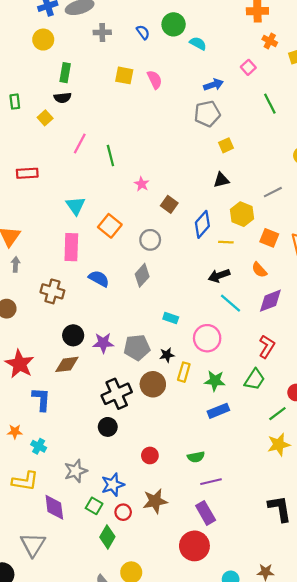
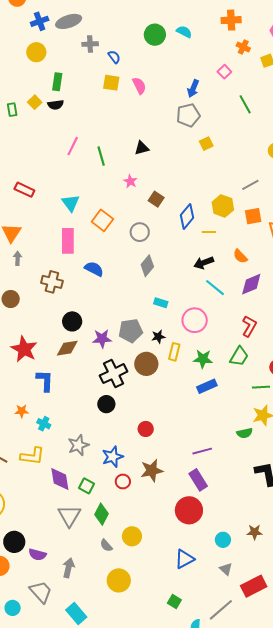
blue semicircle: (143, 32) -> (114, 57), moved
cyan semicircle: (198, 43) -> (184, 32), moved
blue arrow: (214, 85) -> (193, 89), turned 132
yellow square: (45, 118) -> (35, 102), moved
red rectangle: (27, 173) -> (24, 190), moved, turned 30
black triangle: (221, 180) -> (142, 148), moved
orange square: (269, 238) -> (253, 216), moved, turned -30
gray diamond: (142, 275) -> (147, 266), moved
purple star: (103, 343) -> (102, 339), moved
green line: (277, 414) -> (261, 387), turned 36
green semicircle: (196, 457) -> (245, 433), moved
green square: (94, 506) -> (86, 486), moved
green diamond: (107, 537) -> (101, 514), moved
gray triangle: (33, 545) -> (69, 516), moved

